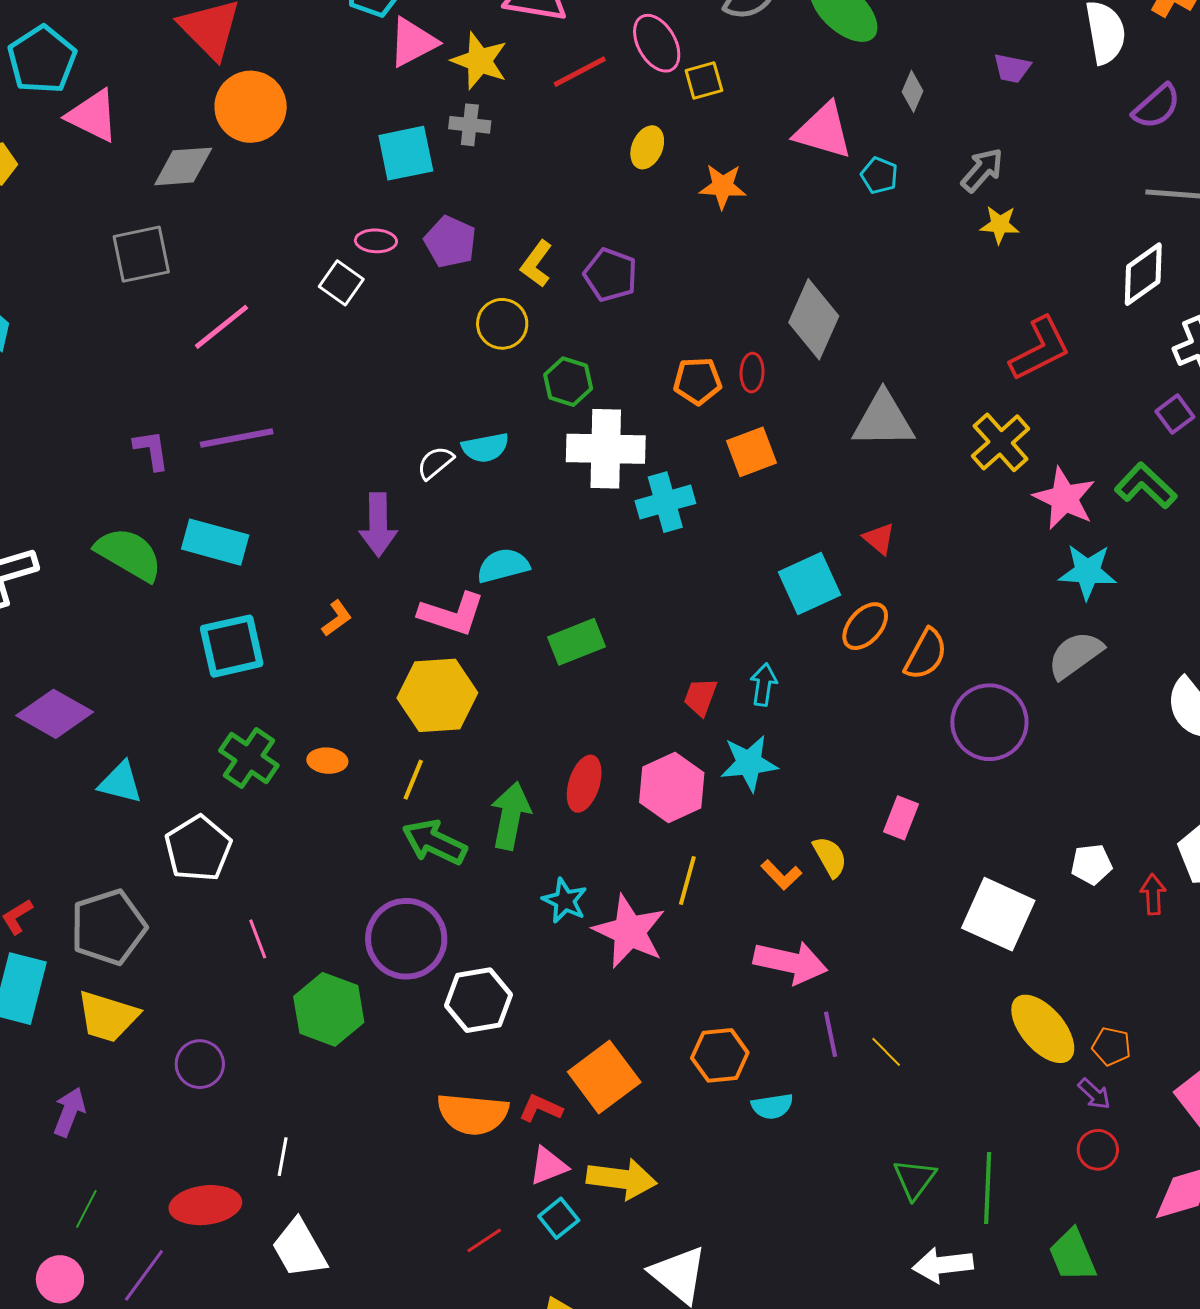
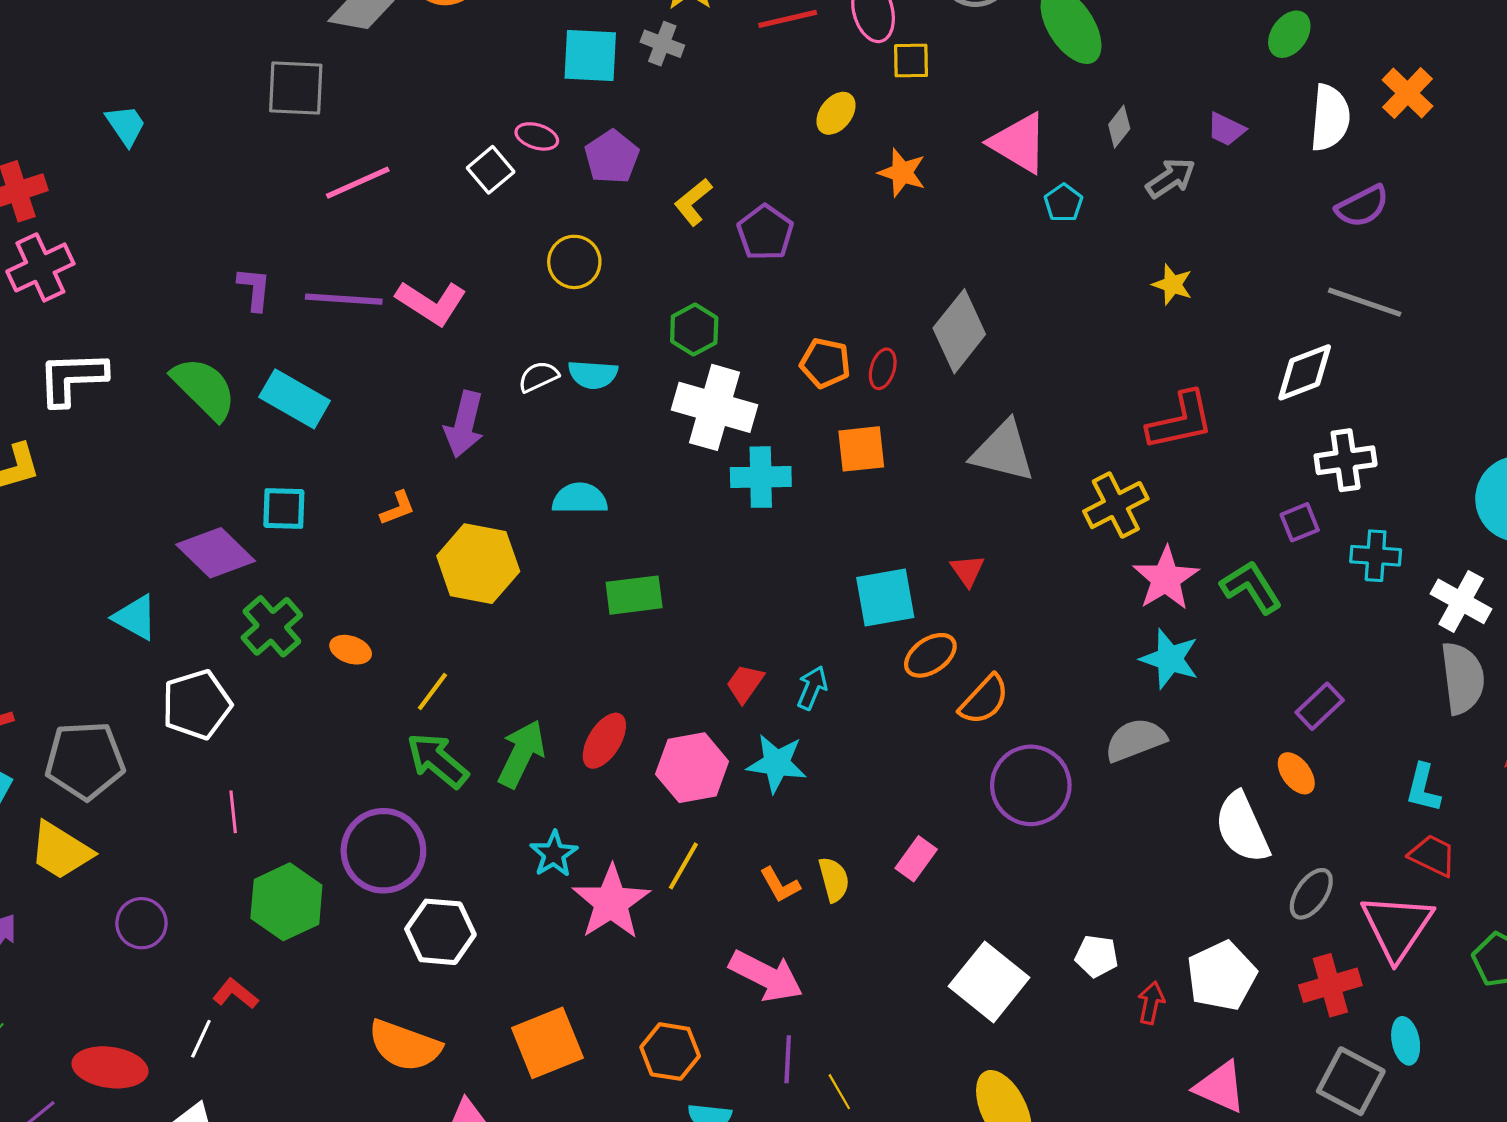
gray arrow: (982, 170) -> (1171, 178), moved
yellow circle: (502, 324) -> (574, 262), moved
pink L-shape: (452, 614) -> (431, 303), moved
cyan square: (232, 646) -> (284, 508), size x0.7
yellow hexagon: (437, 695) -> (478, 564), moved
purple diamond: (55, 714) -> (216, 553), moved
red L-shape: (541, 1108) -> (235, 994), moved

